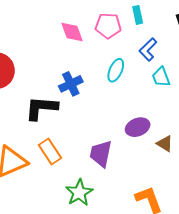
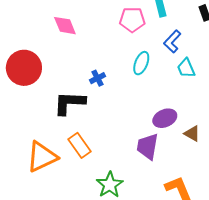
pink diamond: (72, 32) -> (65, 26), moved
blue cross: (71, 84) -> (98, 78), size x0.7
purple trapezoid: (101, 154) -> (148, 146), moved

